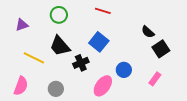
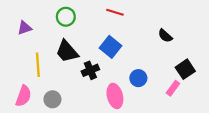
black square: (161, 49) -> (185, 69), moved
yellow line: (34, 58) -> (38, 65), turned 60
pink ellipse: (103, 86) -> (115, 96), turned -50
gray circle: (56, 89) -> (52, 99), moved

